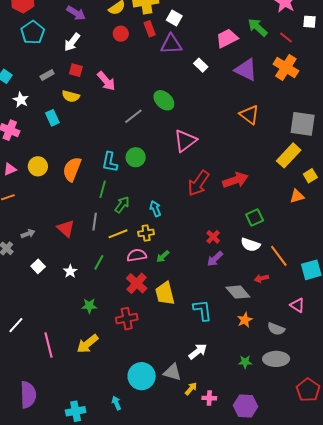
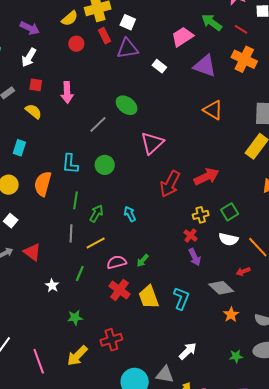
pink arrow: (106, 81) -> (67, 92), turned 45
yellow semicircle: (71, 96) -> (33, 111), turned -150
cyan rectangle: (52, 118) -> (19, 148), moved, turned 49
cyan L-shape: (110, 162) -> (70, 164), moved
red triangle: (66, 228) -> (32, 252), moved
yellow cross: (146, 233) -> (201, 215), moved
purple arrow: (215, 259) -> (195, 257), turned -66
white square: (38, 266) -> (11, 221), moved
cyan L-shape: (202, 310) -> (181, 298), moved, turned 35
red cross: (127, 319) -> (111, 340), moved

